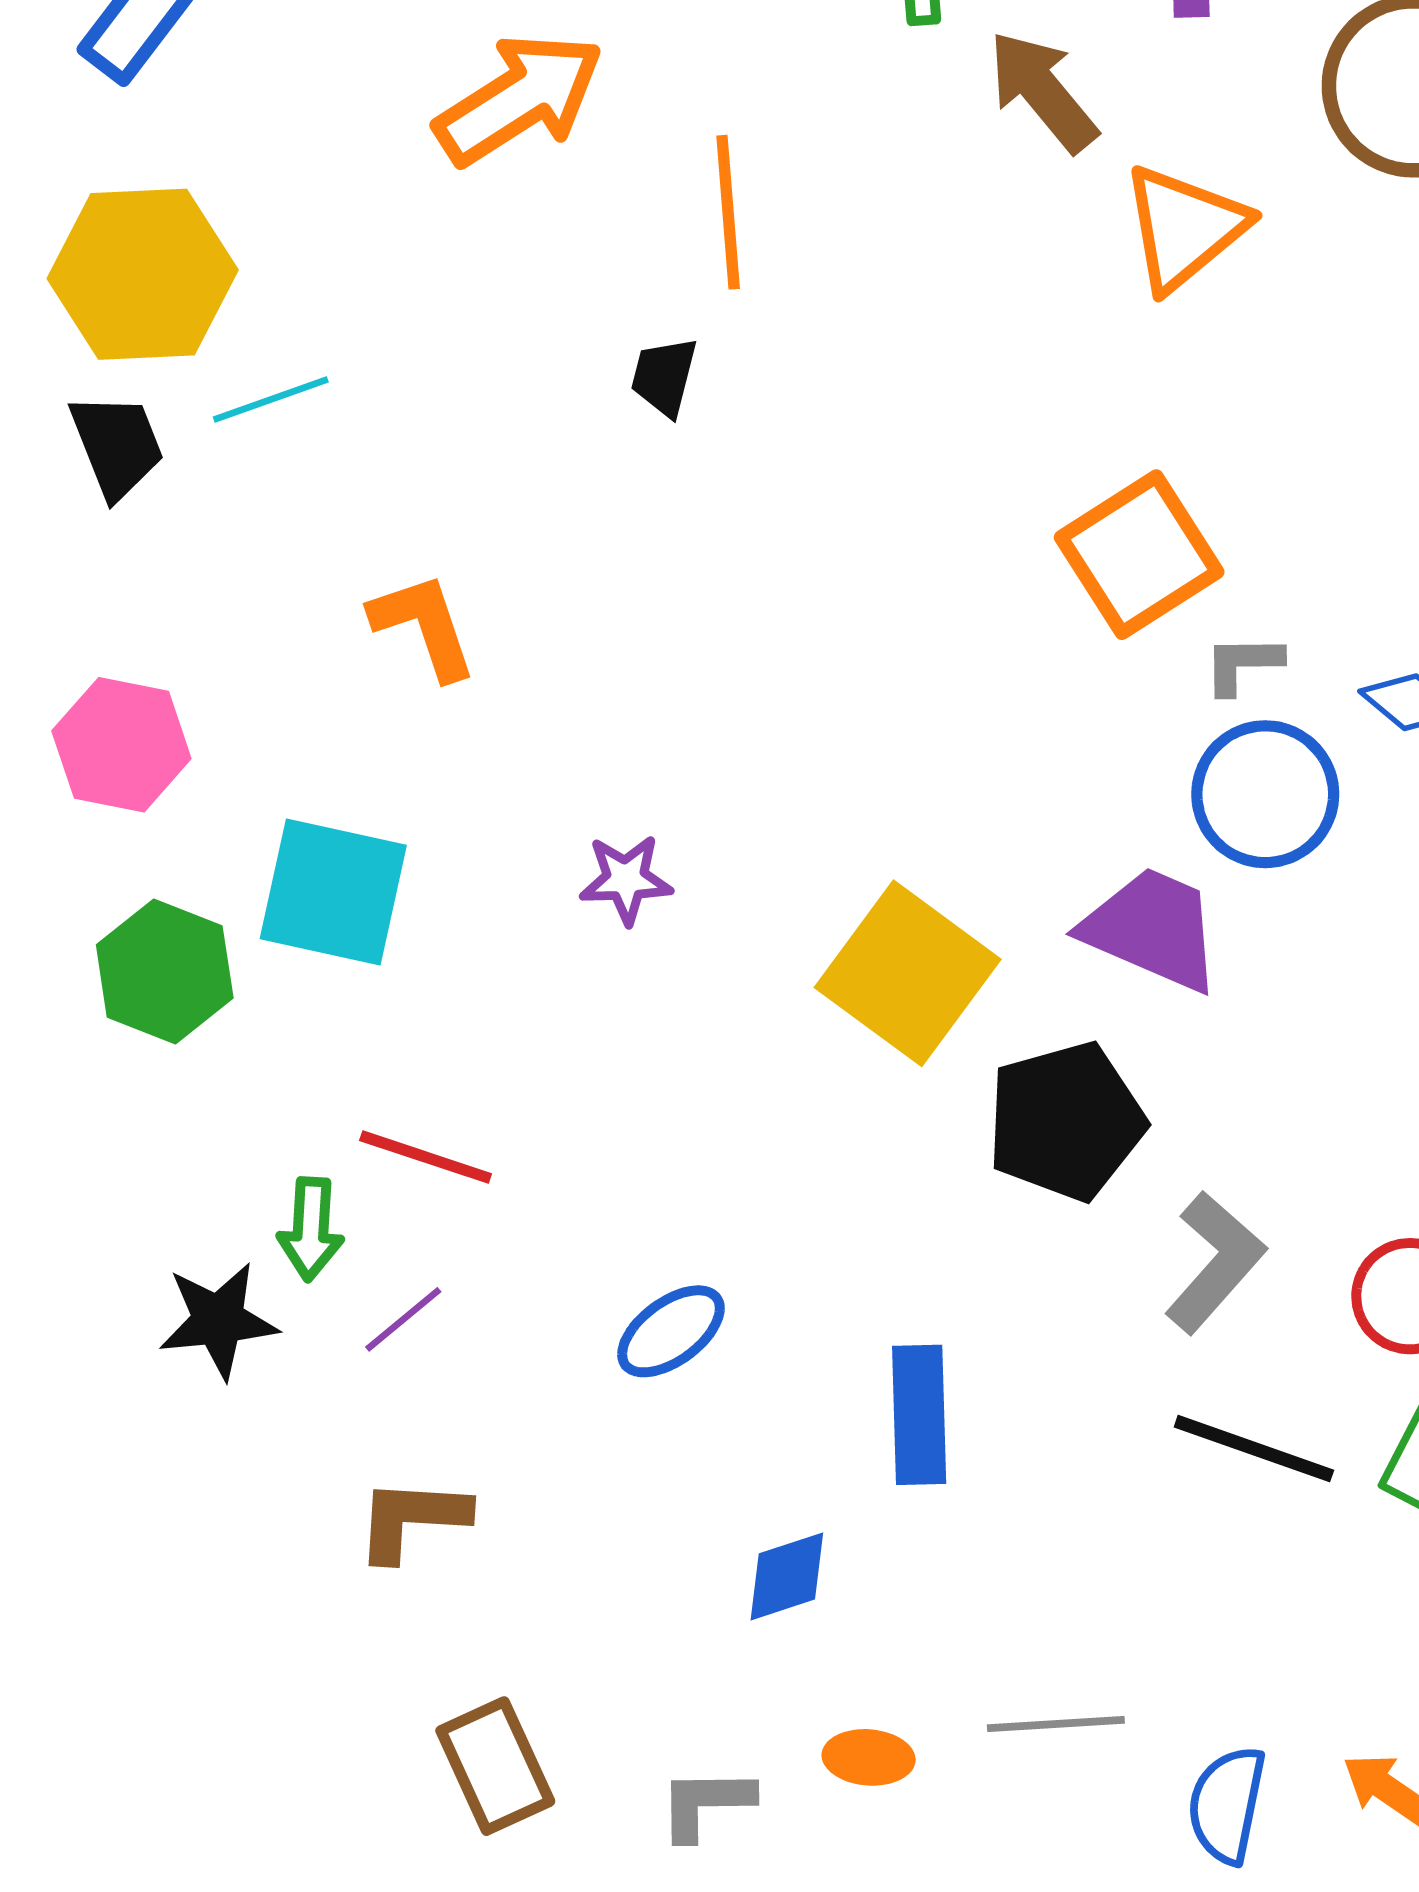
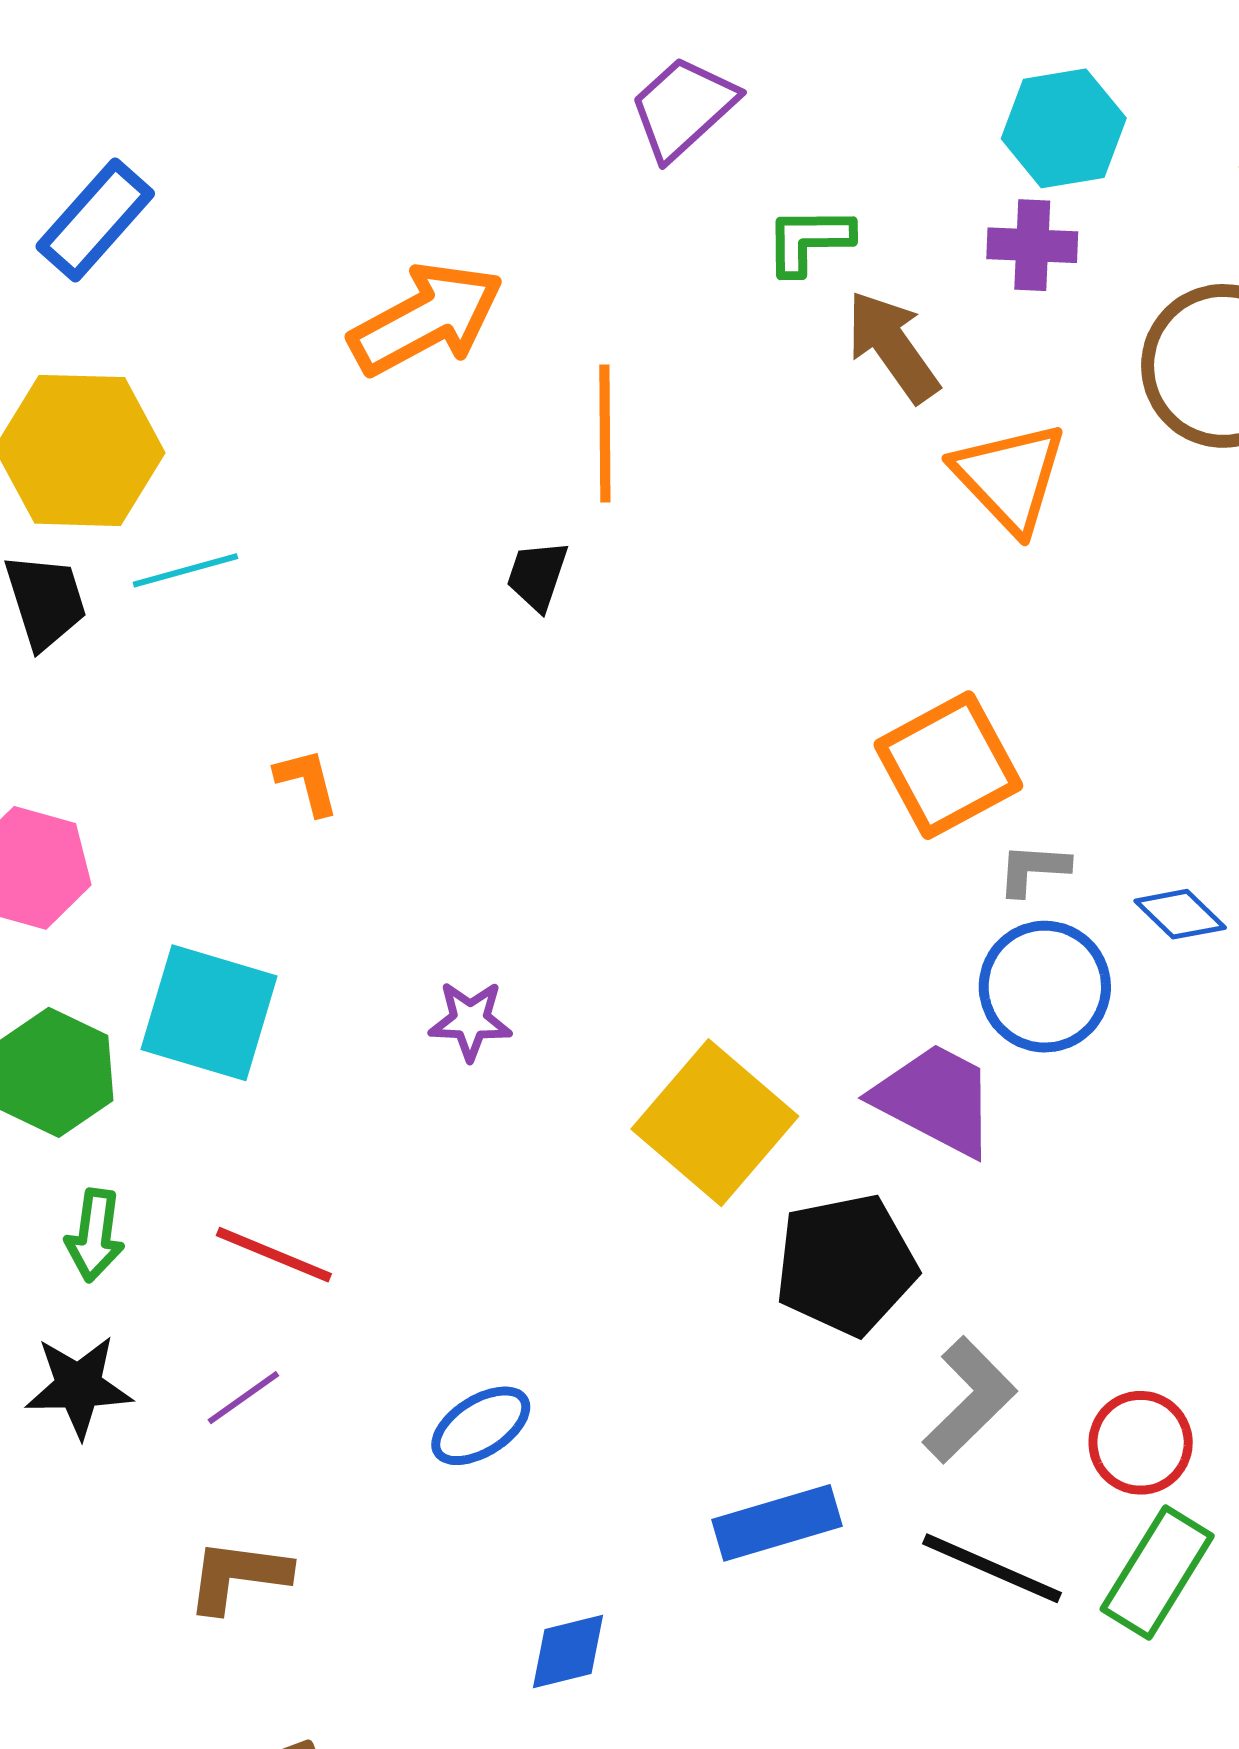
orange triangle: (1184, 228) -> (1010, 477), turned -38
orange L-shape: (424, 626) -> (307, 782), size x0.7
green arrow: (311, 1229) -> (95, 1235), moved
blue rectangle: (919, 1415) -> (777, 1523), moved, turned 71

